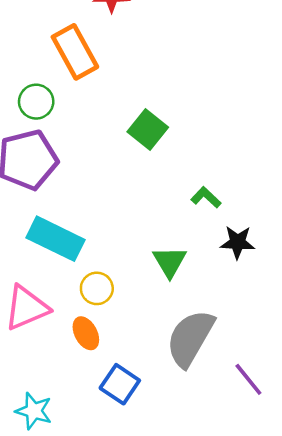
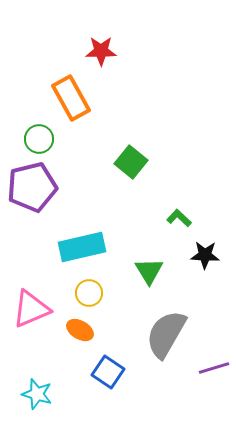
cyan rectangle: (56, 239) -> (82, 247), moved, turned -39
orange ellipse: (86, 333) -> (80, 330), turned -32
purple line: (248, 379) -> (214, 368), turned -68

